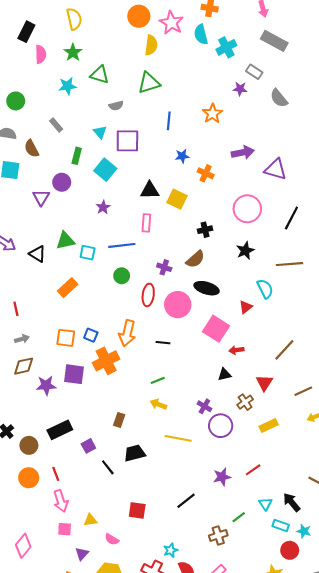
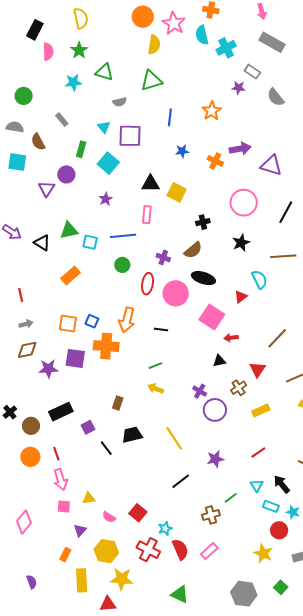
orange cross: (206, 173) -> (215, 161), moved
orange cross: (106, 361) -> (106, 346), turned 30
yellow line: (178, 438) -> (174, 438), moved, turned 45
red line: (253, 470) -> (258, 452), moved
red square: (137, 510) -> (138, 513), moved, turned 30

